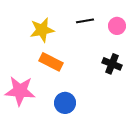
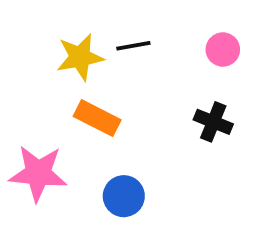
black line: (85, 21) -> (133, 46), moved

